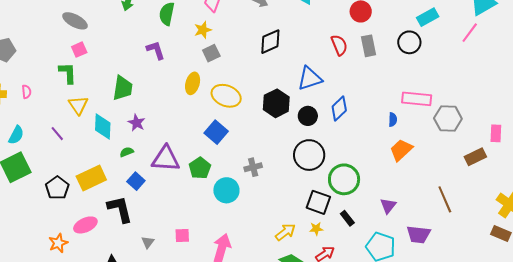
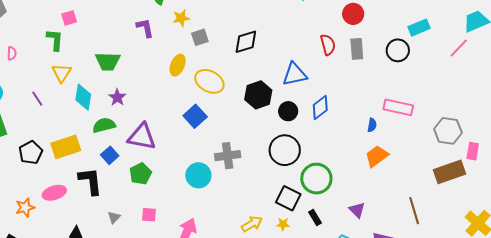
yellow star: (203, 30) -> (181, 18), moved
black diamond: (270, 42) -> (246, 42), moved
green trapezoid: (123, 88) -> (108, 61), turned 76
gray hexagon: (448, 119) -> (448, 131), moved
green semicircle: (127, 152) -> (104, 125), size x1.6
brown rectangle: (475, 157) -> (450, 172), size x1.4
gray cross: (253, 167) -> (228, 156), size x1.4
green pentagon: (200, 168) -> (140, 174), moved
purple triangle: (388, 206) -> (357, 210), turned -30

